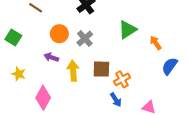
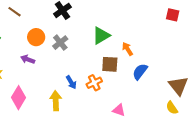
brown square: (101, 69) -> (110, 64), moved
yellow arrow: (73, 71) -> (56, 101), moved
blue arrow: (116, 100) -> (71, 82), moved

